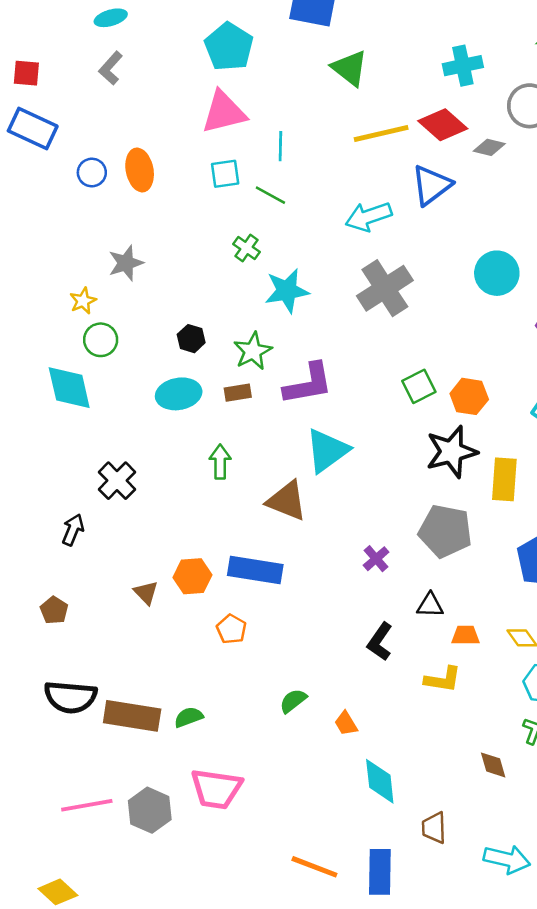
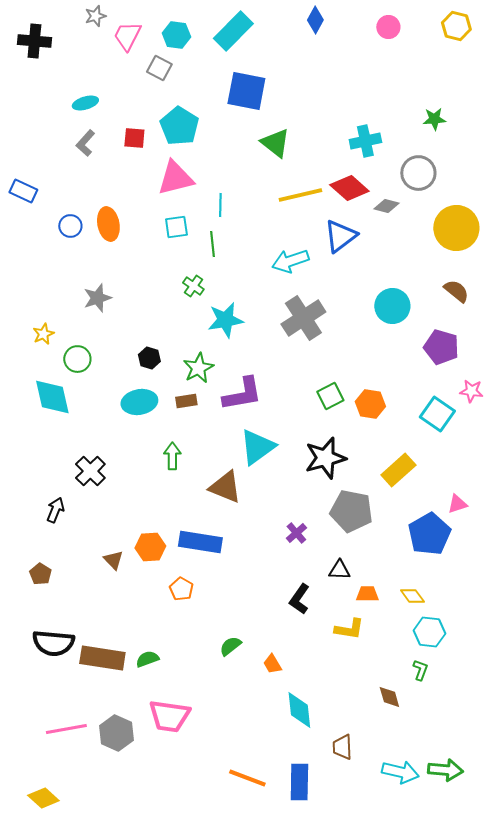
red square: (26, 73) -> (134, 138), moved
blue rectangle: (33, 128) -> (23, 191), size x0.7
green line: (270, 195) -> (212, 244), turned 55
yellow star: (83, 301) -> (43, 334), moved
black star: (452, 452) -> (325, 458), moved
yellow rectangle: (504, 479) -> (398, 470), turned 44

